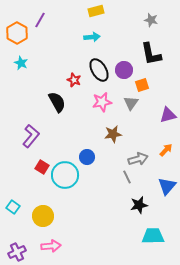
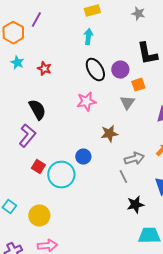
gray star: (151, 20) -> (138, 14), moved
cyan arrow: (92, 37) -> (88, 37), turned -77
red star: (74, 80) -> (44, 69), moved
black semicircle: (57, 102) -> (37, 110), moved
pink star: (102, 102) -> (86, 102), moved

